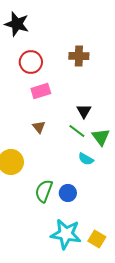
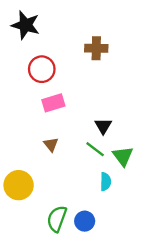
brown cross: (79, 56) -> (96, 48), moved
cyan semicircle: (86, 159) -> (106, 182), turned -119

